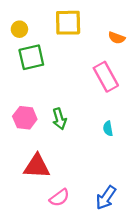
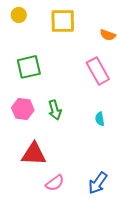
yellow circle: (19, 29) -> (19, 15), moved
green square: (31, 57) -> (29, 67), moved

